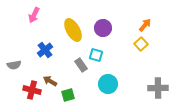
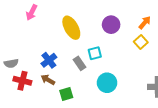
purple circle: (103, 28) -> (111, 25), moved
blue cross: (45, 50) -> (49, 60), moved
cyan square: (96, 55) -> (95, 53), turned -32
red cross: (32, 90) -> (22, 81), moved

